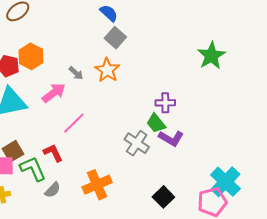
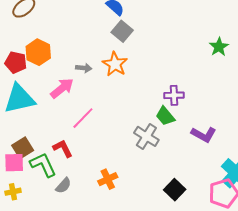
green star: (211, 56) -> (219, 47), size x0.7
gray arrow: (76, 73) -> (84, 68), turned -35
purple L-shape: (171, 138) -> (204, 135), moved
orange cross: (97, 185) -> (108, 179), size x0.7

